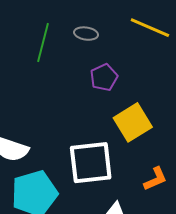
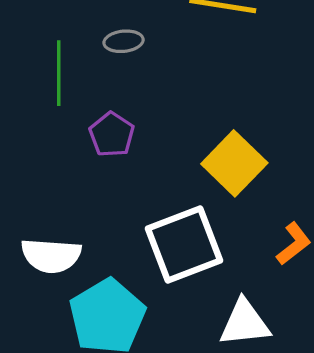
purple pentagon: (104, 77) -> (112, 135), moved

